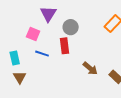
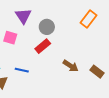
red rectangle: (64, 46) -> (43, 46), turned 63
blue line: (42, 54) -> (22, 70), moved

